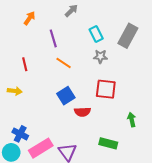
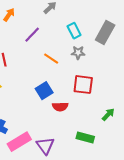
purple line: (53, 38) -> (32, 35), turned 60
orange line: (64, 63) -> (51, 59), moved
green arrow: (132, 120) -> (108, 114), turned 56

